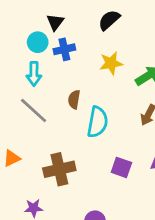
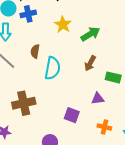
yellow star: (111, 63) -> (63, 24), turned -30
purple square: (121, 167) -> (72, 115), moved

